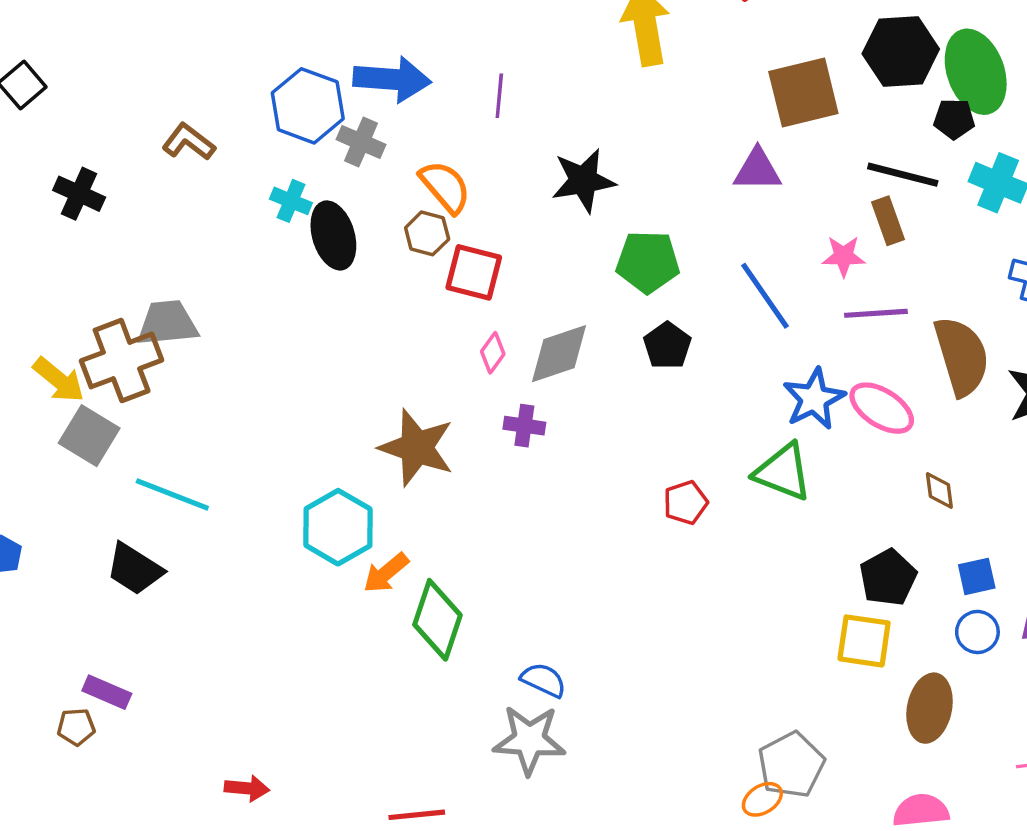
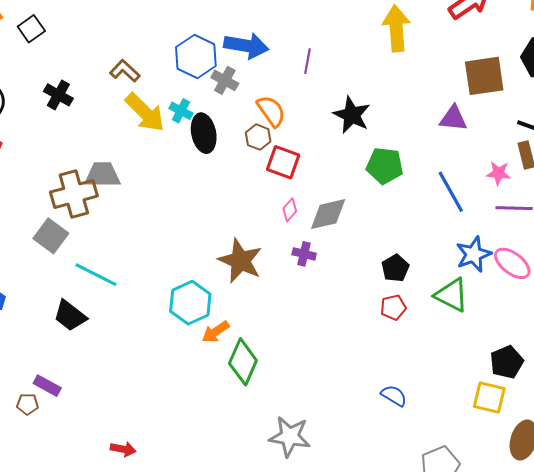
black star: (583, 181) -> (352, 115), turned 30
black pentagon: (667, 346) -> (395, 268), moved
yellow arrow: (59, 380) -> (145, 112), moved, size x1.4
blue semicircle: (543, 680) -> (394, 396), moved

